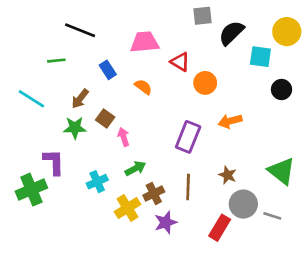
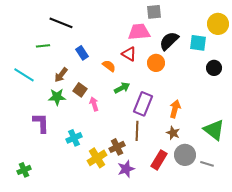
black semicircle: (231, 33) -> (169, 41), moved
pink trapezoid: (145, 42) -> (139, 32), moved
red triangle: (180, 62) -> (129, 54), moved
orange arrow: (230, 121) -> (175, 109), moved, turned 120
green arrow: (135, 168) -> (122, 88), moved
brown line: (188, 187) -> (137, 131), moved
green cross: (31, 190) -> (24, 170), moved, size x0.6
red rectangle: (220, 228) -> (159, 160), moved

